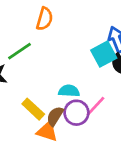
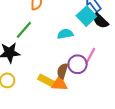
cyan semicircle: (69, 91) -> (65, 34), moved
yellow rectangle: (33, 109) -> (47, 81), moved

